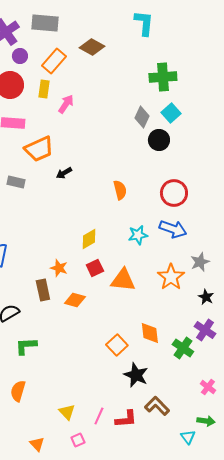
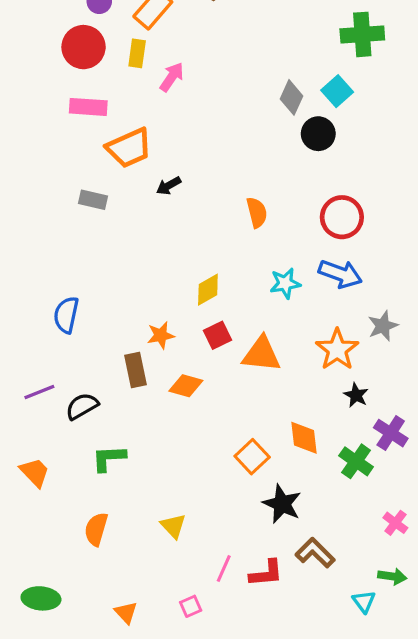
green cross: (163, 77) -> (362, 34), moved
orange star: (59, 268) -> (161, 335), turned -30
black star: (206, 297) -> (356, 395), moved
yellow triangle: (67, 412) -> (173, 526), moved

